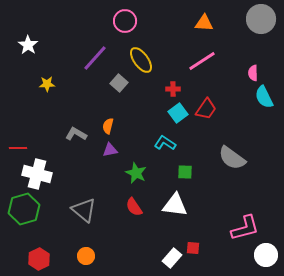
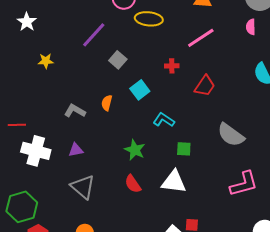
yellow ellipse: (141, 60) -> (149, 19), moved, turned -48
pink semicircle: (253, 73) -> (251, 27), moved
cyan square: (178, 113) -> (140, 90), moved
purple triangle: (110, 150) -> (76, 150), moved
green hexagon: (24, 209) -> (22, 207), moved
pink L-shape: (245, 228) -> (244, 184), moved

